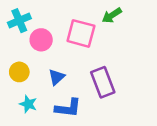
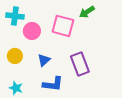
cyan cross: (19, 21) -> (15, 16), turned 30
cyan star: (28, 104) -> (16, 88), moved

